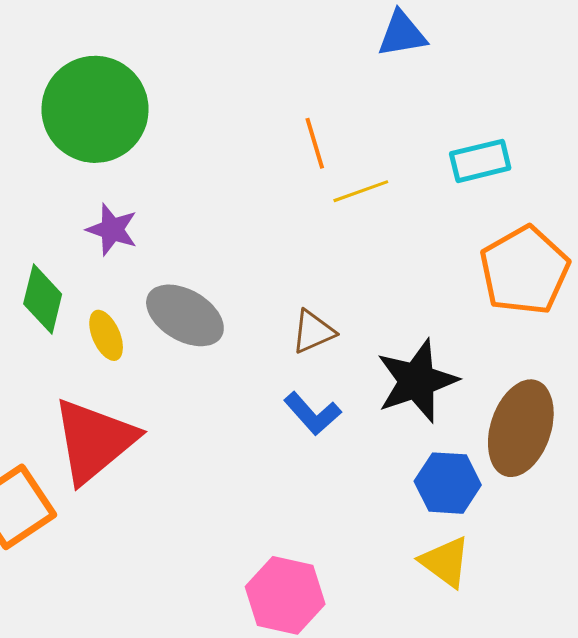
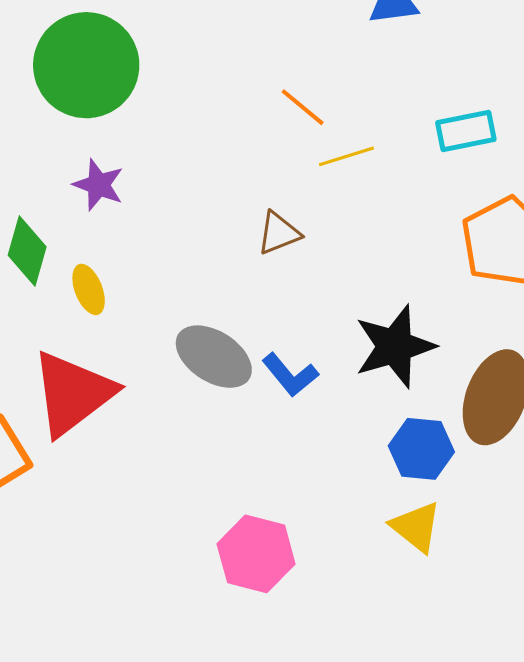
orange line: (315, 143) -> (303, 107), turned -36
gray ellipse: (185, 315) -> (214, 357), moved
brown triangle: (313, 332) -> (279, 233), moved

